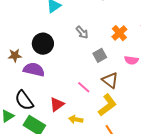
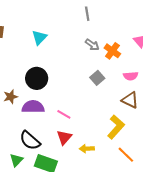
gray arrow: (82, 32) -> (92, 45), moved
brown triangle: (110, 80) -> (130, 100), moved
pink line: (84, 87) -> (64, 114), moved

